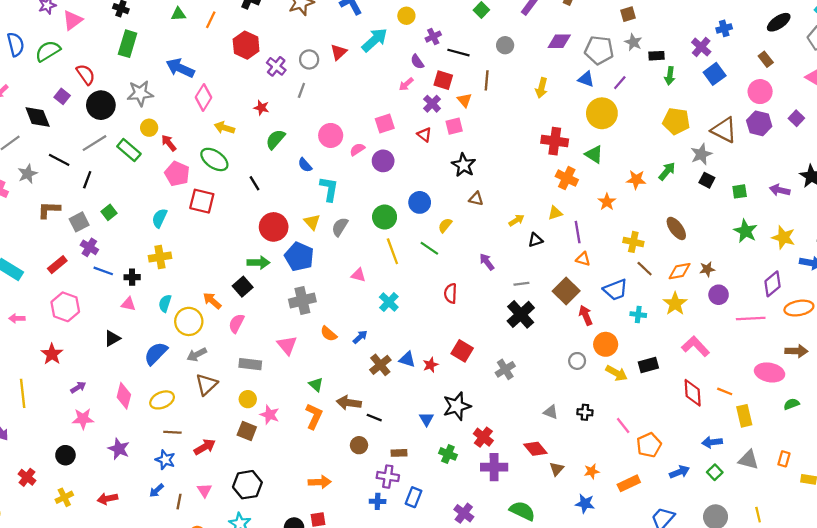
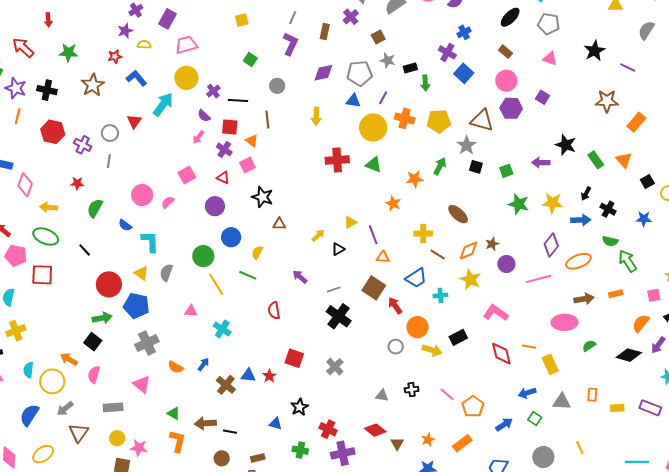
yellow circle: (406, 16) -> (186, 78), size x1.5
purple circle: (383, 161) -> (215, 206), moved
orange cross: (567, 178) -> (405, 118), moved
black star: (457, 406) -> (299, 407), size x0.7
blue triangle: (426, 419) -> (276, 424), turned -32

